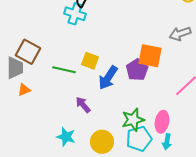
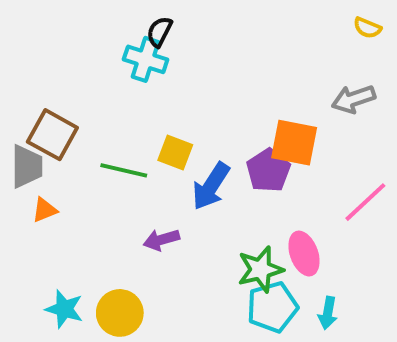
purple arrow: (83, 105) -> (161, 240), turned -66
pink ellipse: (162, 122) -> (304, 254), moved, turned -30
cyan star: (66, 137) -> (64, 309), moved
yellow circle: (102, 142) -> (120, 313), moved

